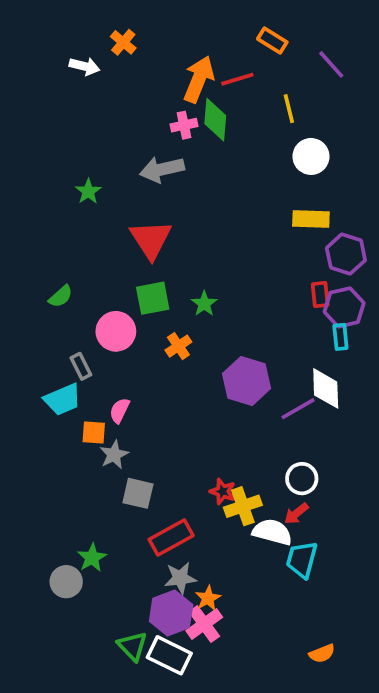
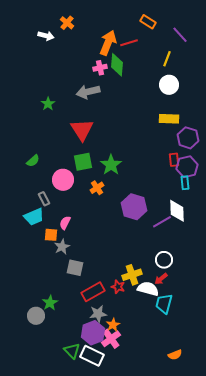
yellow line: (289, 109) -> (167, 59), moved, turned 35
green star: (204, 304) -> (111, 165), size x1.5
red star: (223, 491) -> (118, 287), moved

